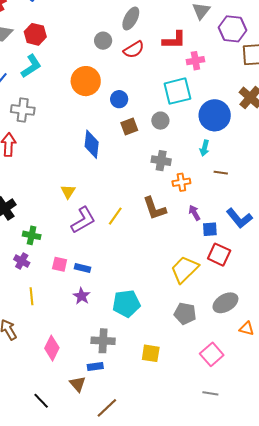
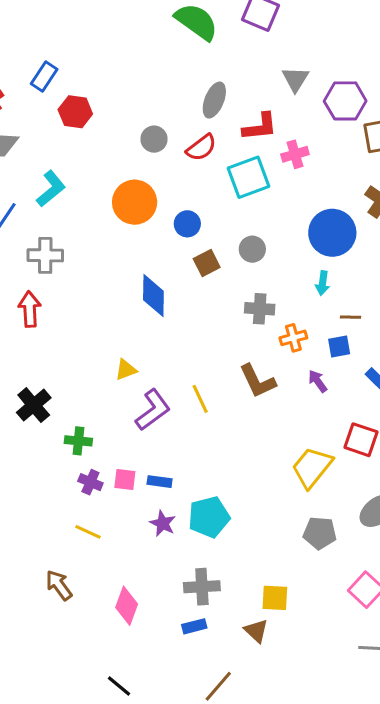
gray ellipse: (131, 19) -> (214, 100), moved
red hexagon: (35, 34) -> (75, 112), moved
cyan square: (177, 91) -> (249, 177), moved
yellow triangle: (68, 192) -> (126, 370), turned 42
yellow line: (115, 216) -> (200, 399), turned -54
blue square: (210, 229) -> (339, 347), moved
purple cross: (22, 261) -> (90, 482), moved
yellow line: (32, 296) -> (88, 532), turned -54
cyan pentagon: (126, 304) -> (209, 517), moved
brown triangle: (78, 384) -> (256, 631), moved

